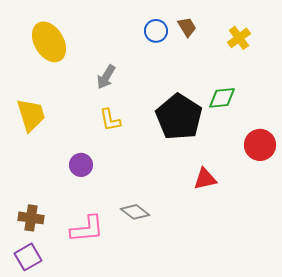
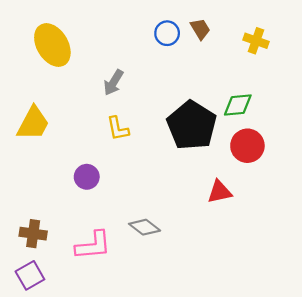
yellow cross: (239, 38) -> (256, 41), turned -35
yellow trapezoid: (31, 115) -> (33, 123), turned 45
red circle: (260, 145) -> (247, 146), moved

